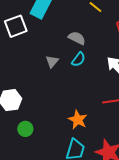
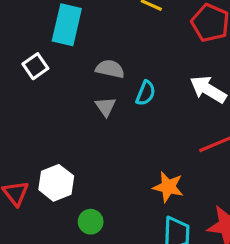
white square: (16, 26) -> (35, 66), size x0.7
gray semicircle: (77, 38) -> (110, 69), moved

